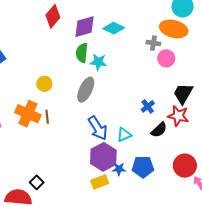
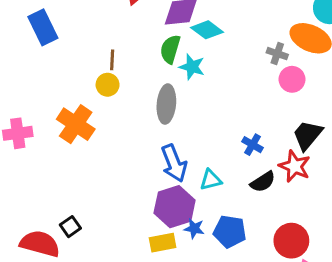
cyan diamond: (114, 28) -> (207, 30), moved
gray ellipse: (86, 90) -> (166, 104), turned -30
blue cross: (148, 106) -> (252, 145), turned -32
brown line: (47, 117) -> (112, 60), moved

